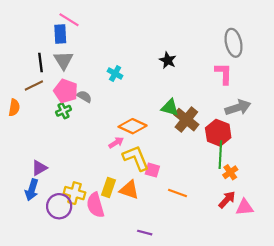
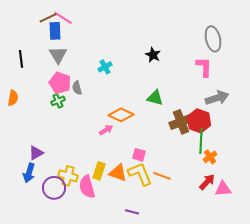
black line: (40, 63) -> (21, 59), moved
cyan cross: (115, 73) -> (105, 67), turned 32
brown line: (34, 86) -> (48, 18), moved
gray semicircle: (84, 97) -> (77, 88), turned -136
brown cross: (186, 120) -> (181, 122), moved, turned 30
yellow L-shape: (136, 158) -> (140, 174), moved

